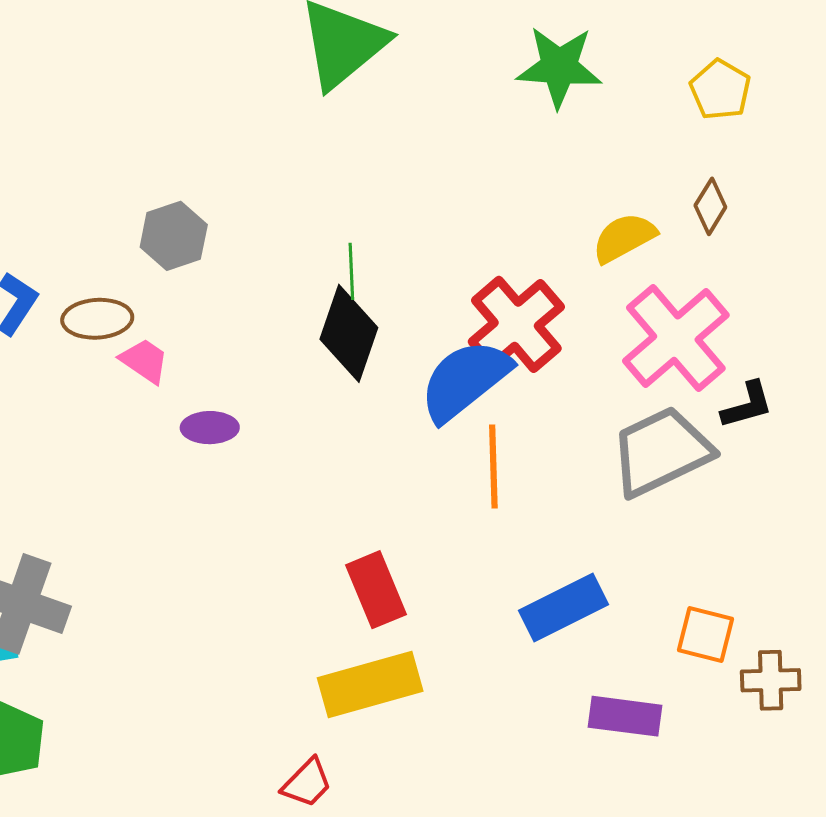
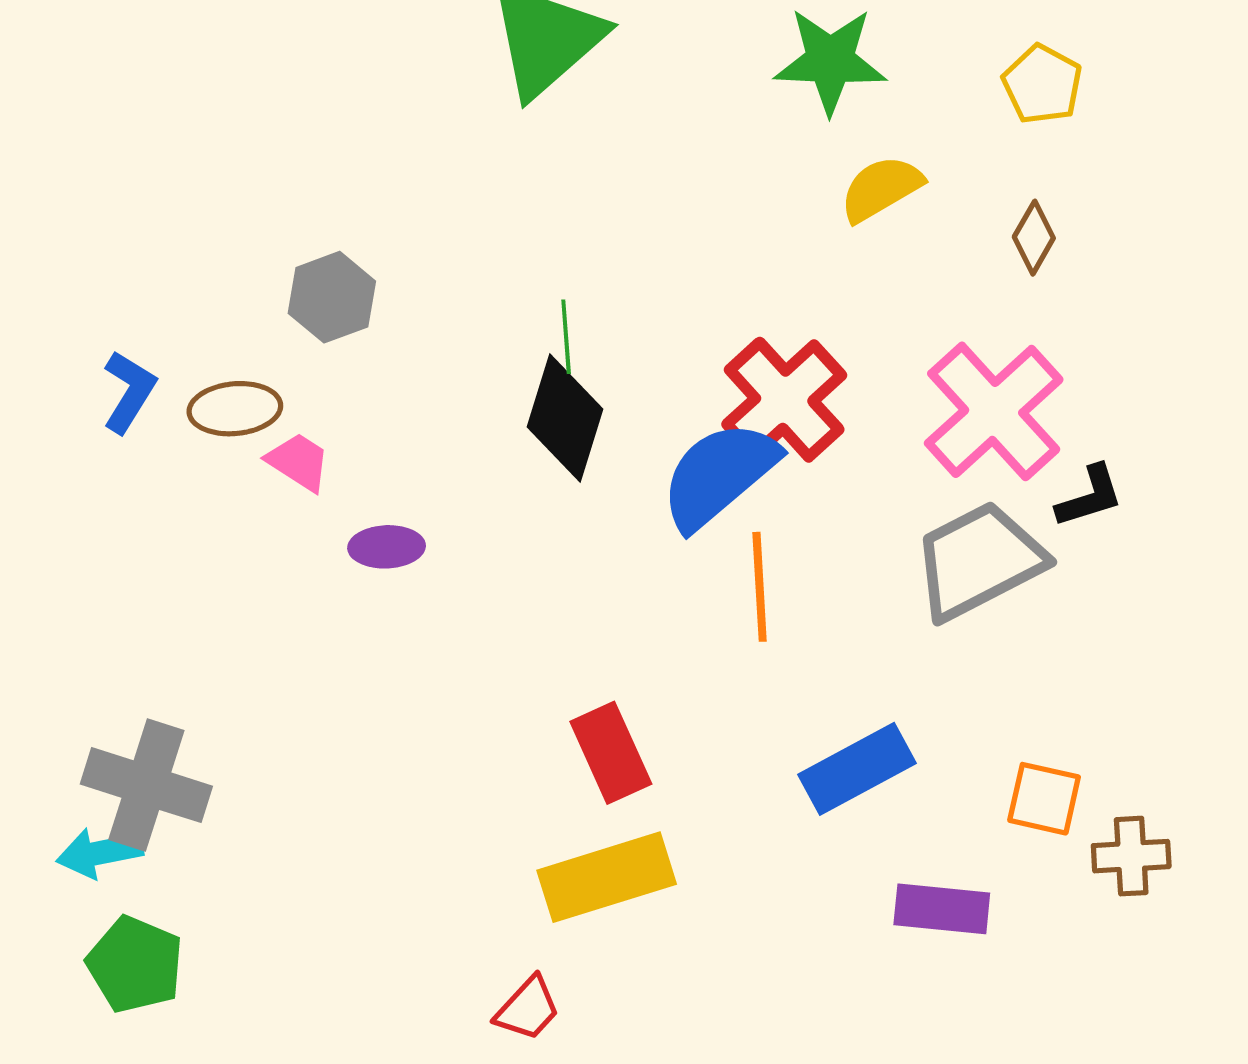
yellow semicircle: (624, 238) -> (881, 189), moved

